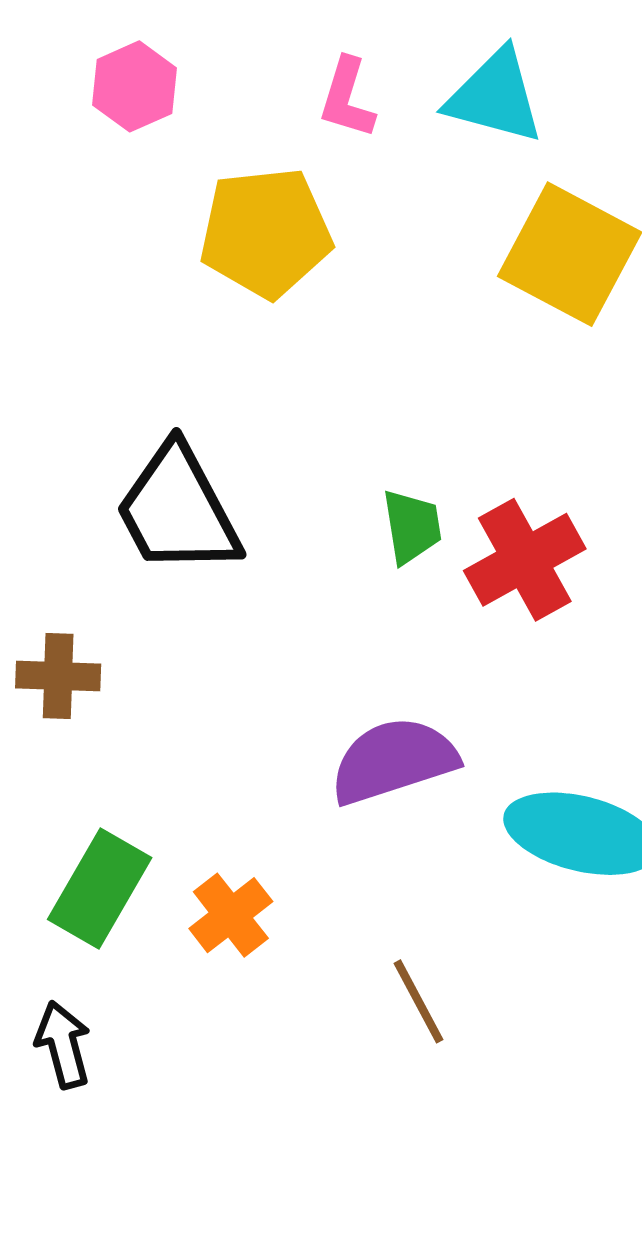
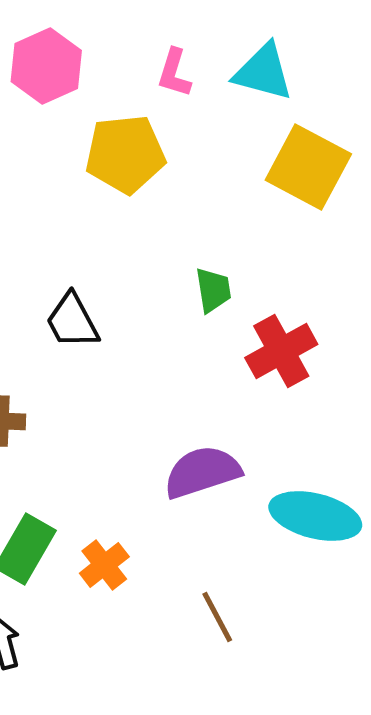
pink hexagon: (135, 86) -> (46, 66), size x1.4
black trapezoid: (178, 510) -> (72, 321), size x0.7
green trapezoid: (412, 527) -> (213, 290), moved

